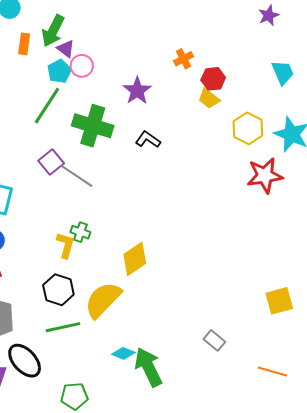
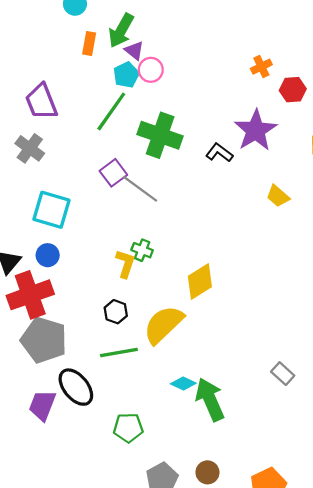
purple star: (137, 91) -> (256, 130), moved, size x1.4
yellow trapezoid: (209, 99) -> (278, 196), moved
black hexagon: (58, 290) -> (116, 312), size x0.7

